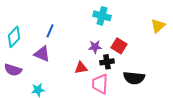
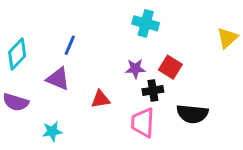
red triangle: (81, 68) -> (100, 99), moved

